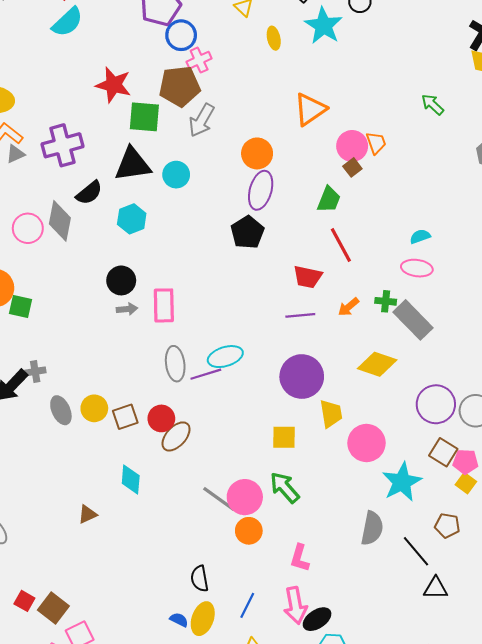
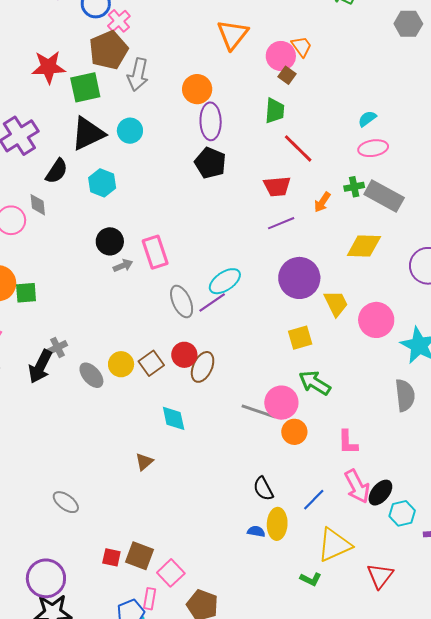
gray diamond: (60, 221) -> (38, 205), size x0.6
blue line: (247, 605) -> (314, 500), turned 35

